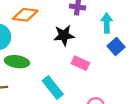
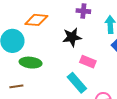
cyan rectangle: (53, 87) -> (77, 83), moved

